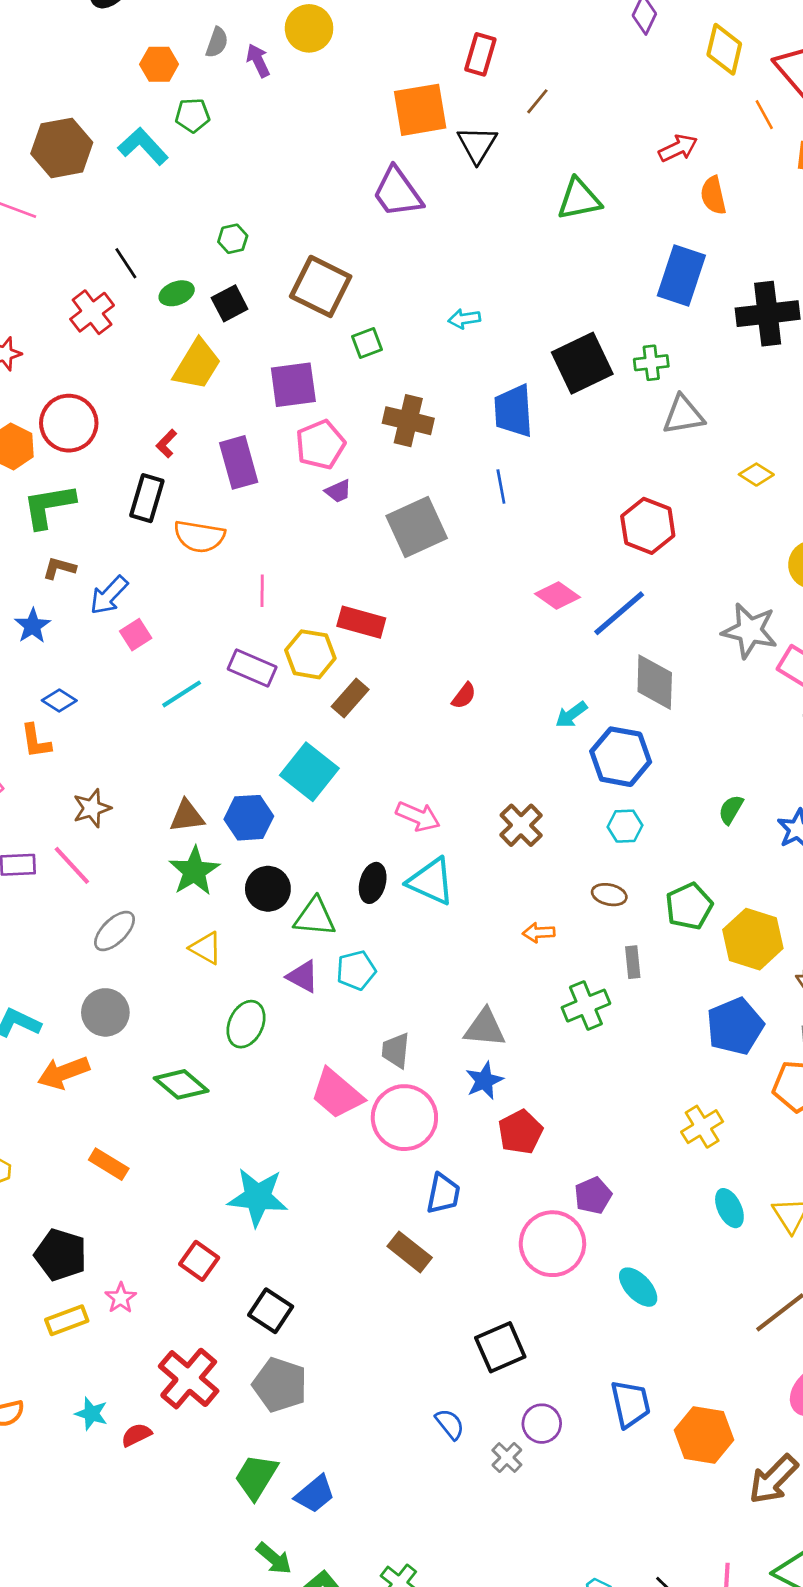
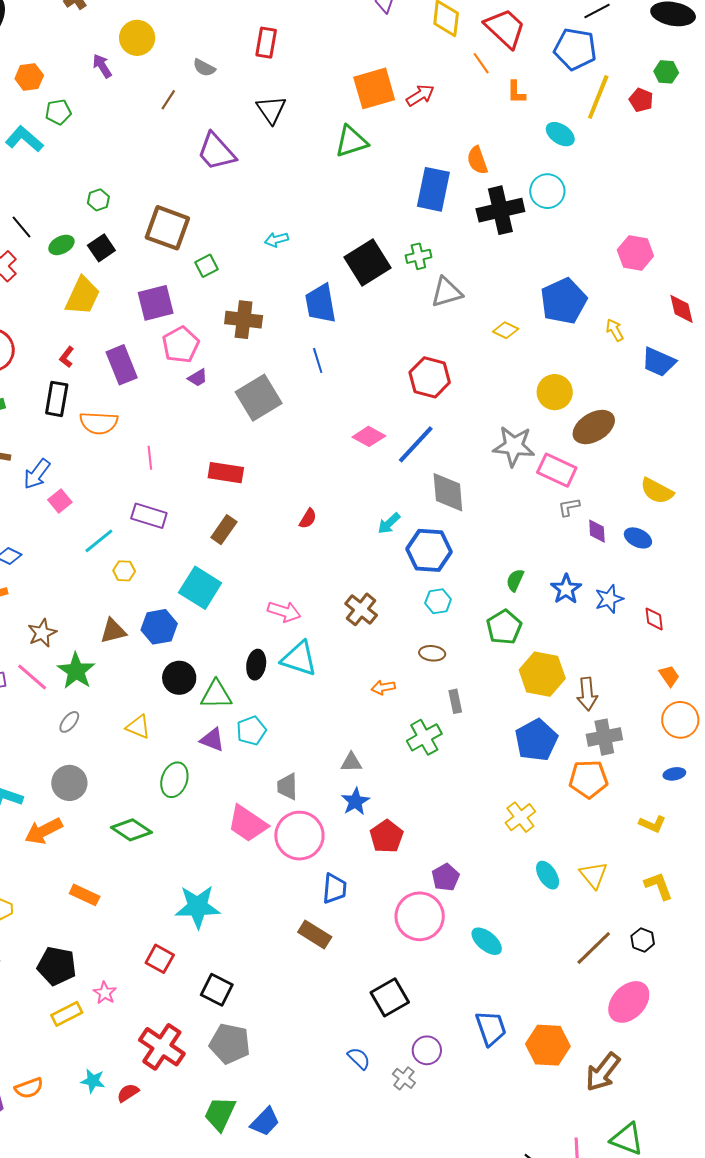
gray semicircle: (217, 42) -> (204, 68), moved, turned 105
brown line: (537, 101) -> (168, 100), moved
orange square: (420, 110) -> (374, 88), moved
orange semicircle: (713, 195) -> (477, 160), moved
yellow hexagon: (310, 654) -> (124, 571), moved, size x0.6
green star: (194, 871) -> (76, 671), moved
green pentagon: (689, 906) -> (504, 627), moved
gray ellipse: (115, 931) -> (69, 722), size x0.7
gray triangle: (485, 1028) -> (351, 762), size x0.7

